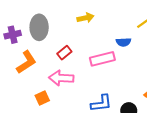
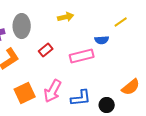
pink arrow: (61, 78) -> (53, 91), moved, turned -65
orange square: (42, 98) -> (25, 93), size x1.5

